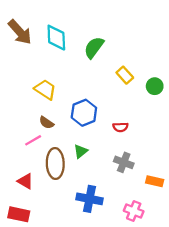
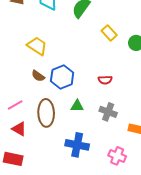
blue hexagon: (84, 113) -> (62, 77), moved
pink line: (33, 140) -> (15, 105), moved
green triangle: (81, 151) -> (77, 106), moved, turned 40

